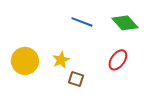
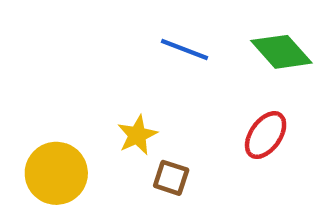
yellow circle: (25, 61) -> (56, 173), moved

